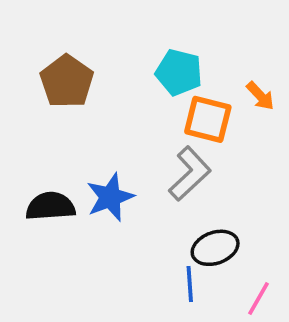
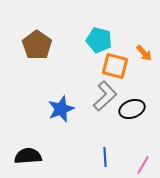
black semicircle: (50, 206) -> (28, 156), moved
black ellipse: (215, 248) -> (132, 109), moved

